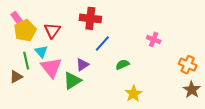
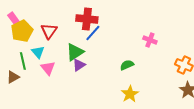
blue line: (102, 44) -> (93, 33), moved
green semicircle: (122, 65) -> (127, 65), moved
pink triangle: (51, 68) -> (48, 68), size x0.7
green triangle: (72, 81) -> (75, 52), moved

